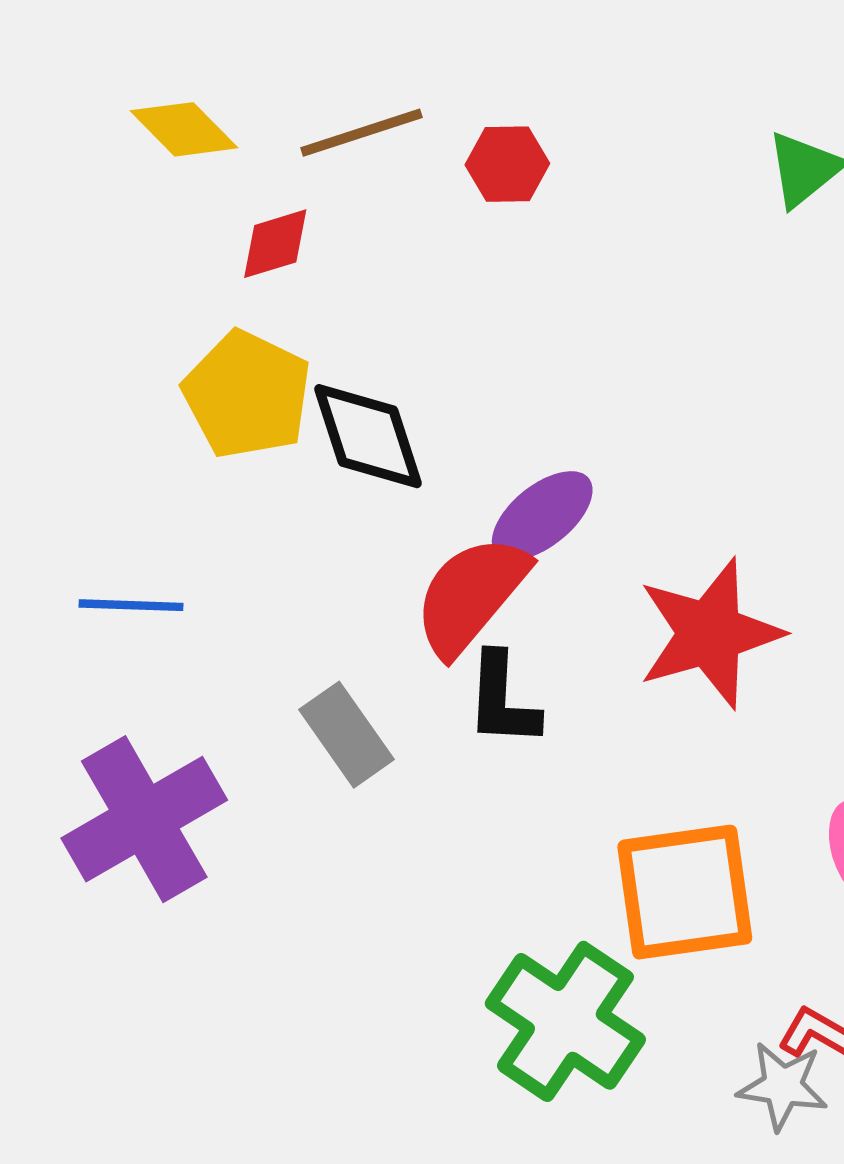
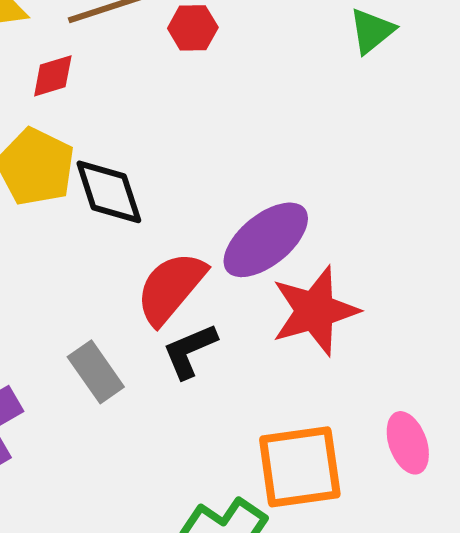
purple ellipse: (542, 516) -> (266, 240), moved, size x1.4
black L-shape: (502, 700) -> (190, 351), turned 64

